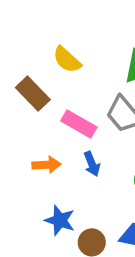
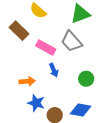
orange arrow: (46, 165) -> (27, 81), moved

